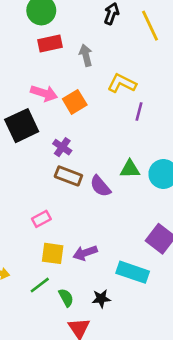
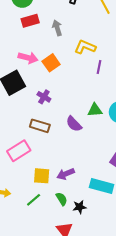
brown rectangle: (68, 176) -> (40, 126), moved
pink rectangle: (41, 219) -> (19, 151), moved, size x1.6
green semicircle: (66, 298) -> (62, 199), moved

